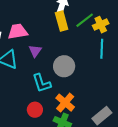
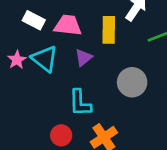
yellow rectangle: (62, 21) -> (109, 30), moved
gray circle: (64, 66) -> (132, 82), moved

